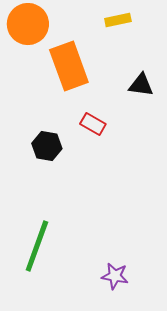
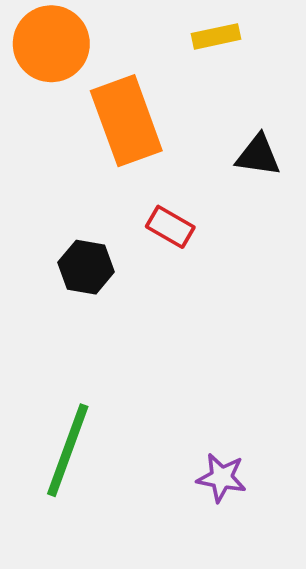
purple star: (115, 276) -> (222, 478), moved

